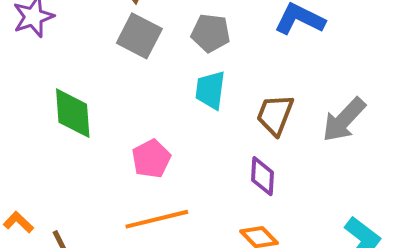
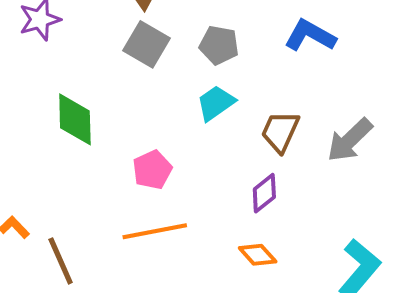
cyan trapezoid: (210, 90) -> (216, 103), turned 45
purple diamond: (262, 176) -> (264, 193), turned 45

